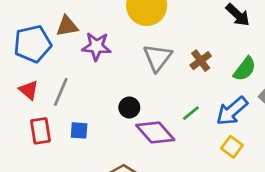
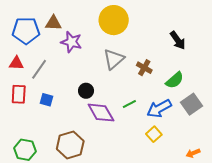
brown cross: (201, 61) -> (144, 68), turned -35
red triangle: (29, 90) -> (16, 63), turned -49

